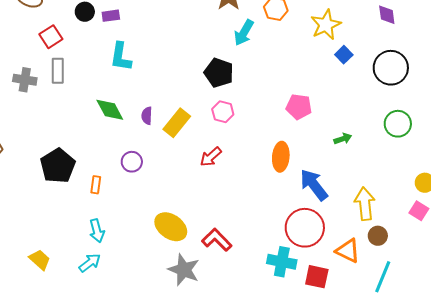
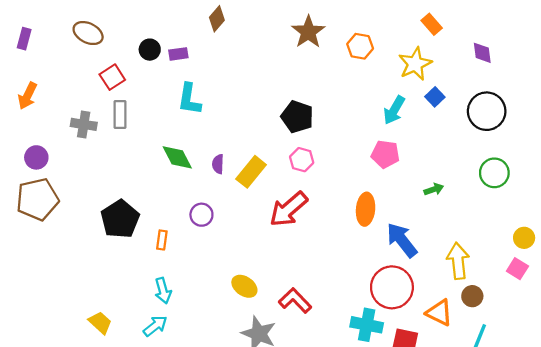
cyan arrow: (244, 33) -> (394, 110), moved
red arrow: (211, 157) -> (288, 209), size x1.6
yellow ellipse: (171, 227) -> (244, 286), size x0.7

